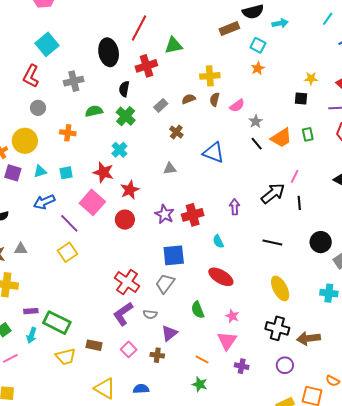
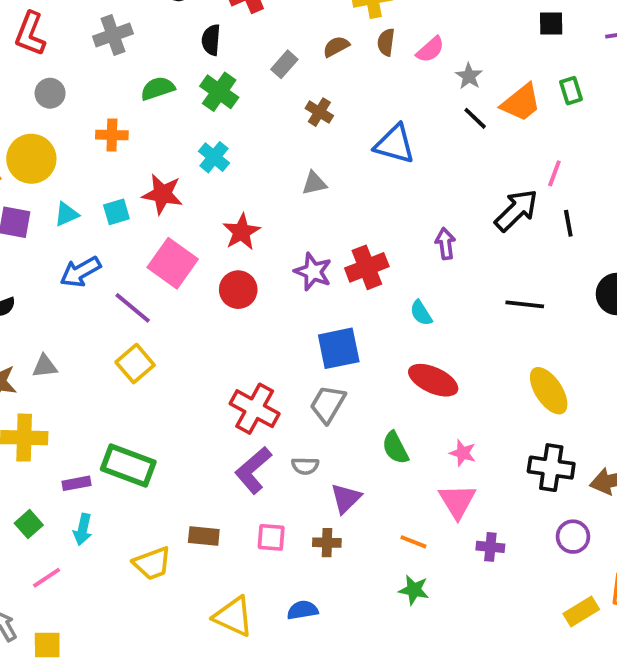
red star: (103, 172) -> (162, 194), moved
green rectangle: (57, 323) -> (128, 466), moved
pink square: (129, 349) -> (271, 537), turned -35

